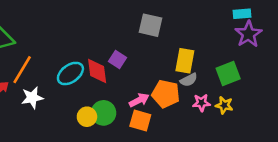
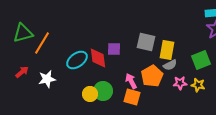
gray square: (151, 25) -> (146, 42), moved
purple square: (117, 59) -> (114, 49), turned -32
orange line: (22, 70) -> (42, 43), moved
orange pentagon: (166, 94) -> (152, 76), turned 30
pink arrow: (139, 100) -> (131, 81), turned -91

